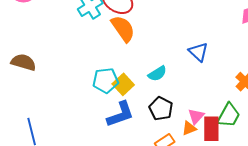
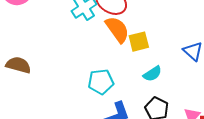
yellow square: (123, 84) -> (139, 42), moved, turned 30

